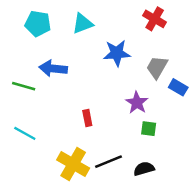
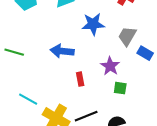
blue arrow: (53, 68) -> (62, 51), moved
red rectangle: (87, 118) -> (80, 79), moved
cyan line: (25, 133) -> (28, 99), moved

